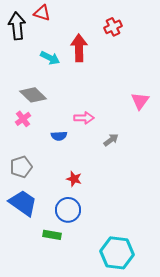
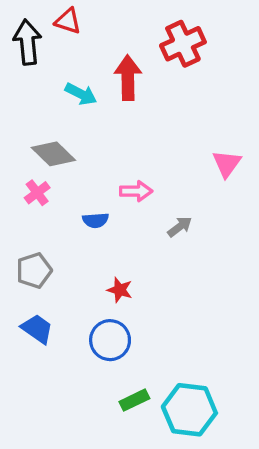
red cross: (113, 27) -> (183, 44), size x1.5
blue trapezoid: (23, 203) -> (37, 329), size x0.7
green rectangle: (52, 235) -> (134, 400), moved, turned -36

